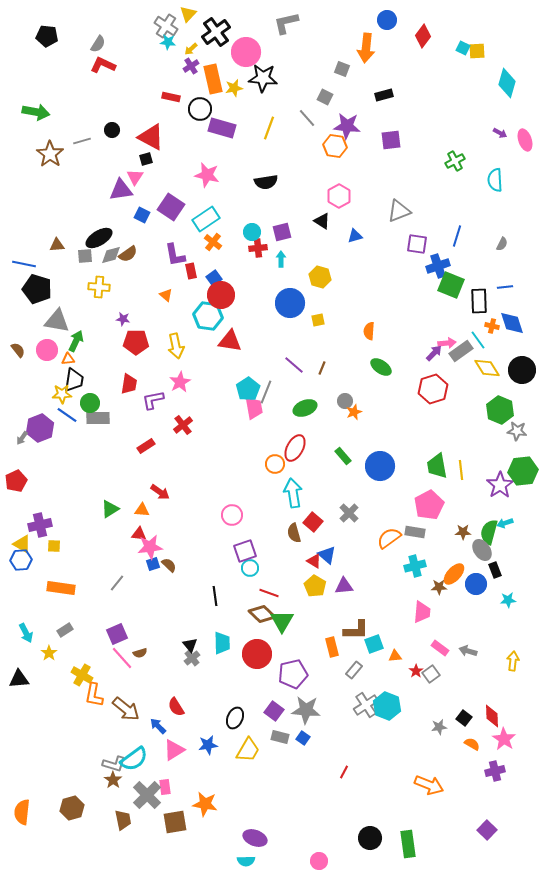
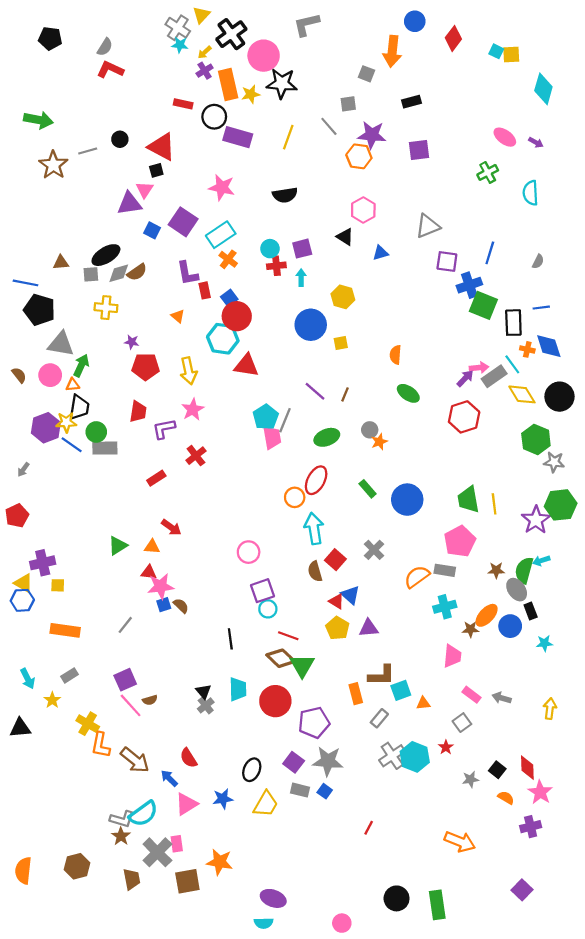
gray square: (325, 97) -> (348, 104), turned -35
pink ellipse: (525, 140) -> (505, 137), moved, turned -35
purple hexagon: (40, 428) -> (46, 428), moved
red star: (416, 671) -> (446, 747), moved

